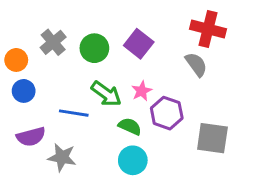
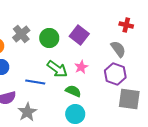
red cross: (208, 29) -> (126, 25), size x0.6
purple hexagon: (167, 113) -> (115, 74), moved
gray star: (62, 157) -> (27, 112), turned 30

